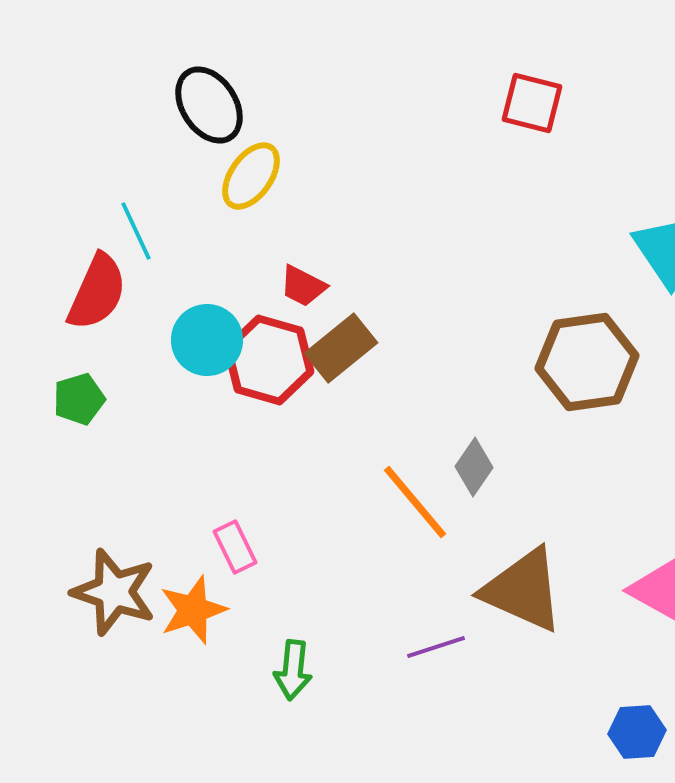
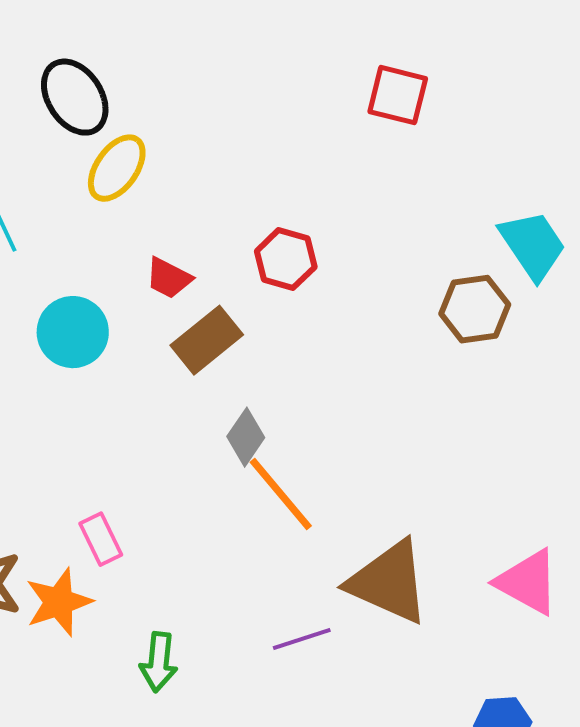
red hexagon: (269, 360) -> (286, 259), moved, size x0.7
brown hexagon: (587, 362) -> (475, 309), moved, size x0.7
gray diamond: (474, 467) -> (246, 437), moved

